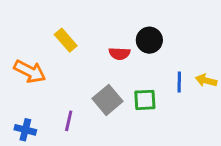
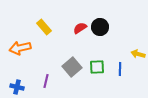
red semicircle: (119, 54) -> (80, 28), moved, turned 144
orange arrow: (30, 72) -> (20, 48), turned 140
blue line: (179, 82) -> (120, 69), moved

